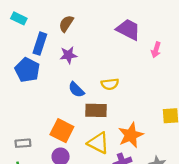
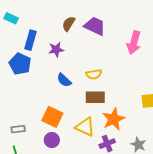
brown semicircle: (66, 24) -> (69, 24), moved
purple trapezoid: (128, 29) -> (95, 26), moved
pink arrow: (156, 50) -> (134, 43), size x1.6
brown rectangle: (96, 110) -> (95, 97), moved

